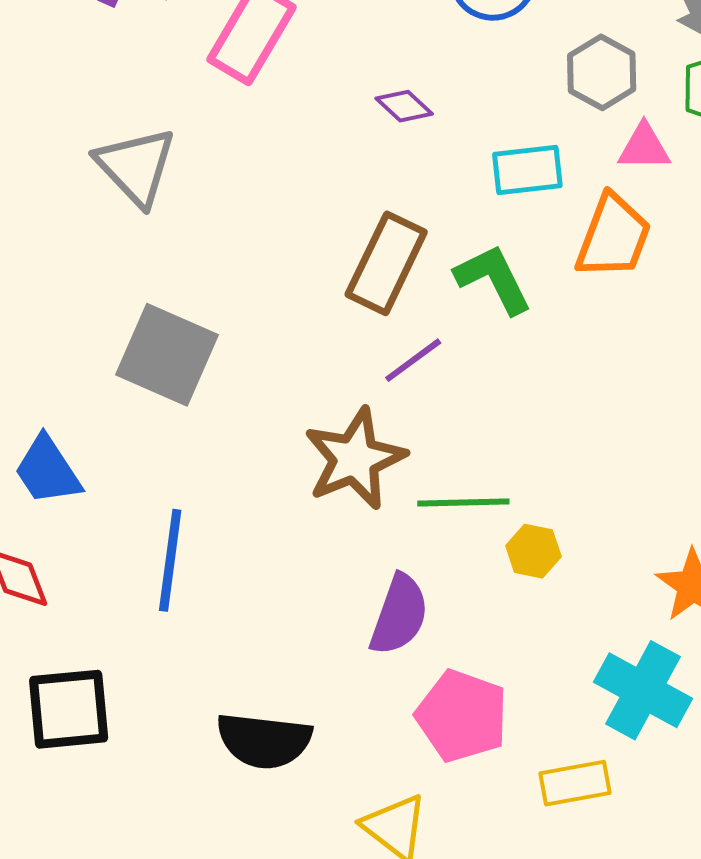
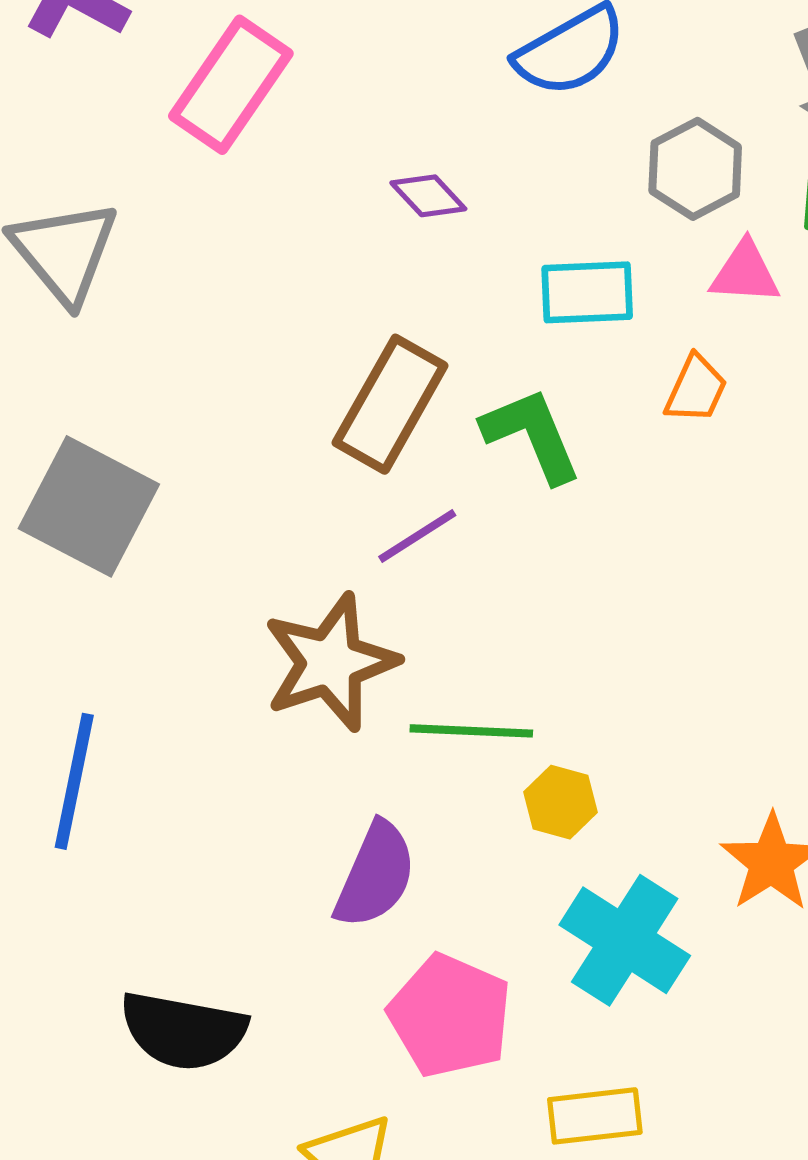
orange trapezoid: (613, 236) -> (696, 389), size x0.6
cyan cross: (643, 690) -> (625, 940), moved

